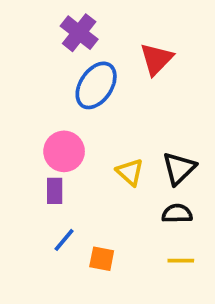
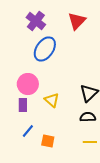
red triangle: (156, 59) -> (77, 21), moved
yellow triangle: (130, 172) -> (52, 100), moved

